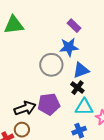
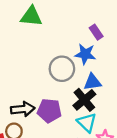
black cross: (77, 88) -> (84, 100), size x1.5
cyan triangle: (84, 107) -> (87, 123), turned 30

